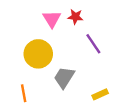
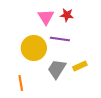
purple line: (93, 44) -> (60, 39), moved, turned -48
yellow rectangle: (100, 94) -> (80, 66), moved

